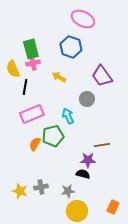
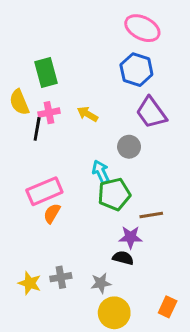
pink ellipse: (83, 19) -> (142, 28), moved
blue hexagon: (71, 47) -> (136, 70), moved
pink cross: (33, 63) -> (49, 113), moved
pink rectangle: (32, 114) -> (44, 191), moved
green pentagon: (53, 136) -> (114, 194), moved

